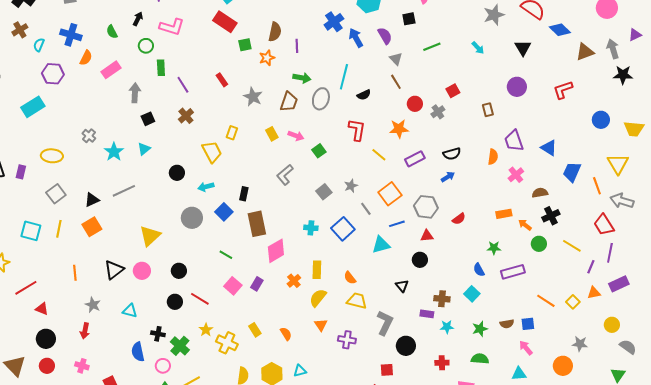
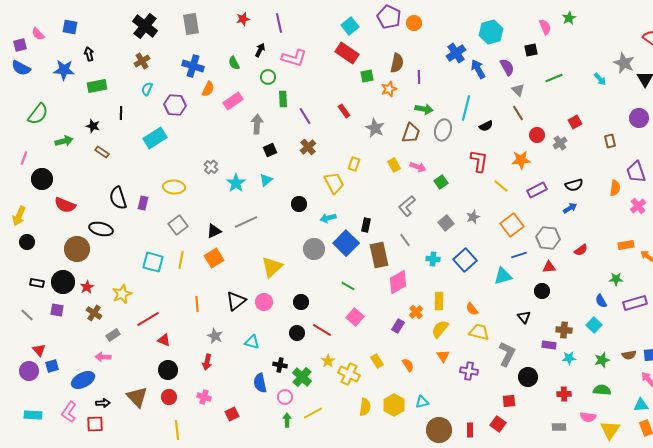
gray star: (494, 15) -> (624, 63), moved, turned -30
cyan semicircle: (39, 45) -> (147, 89), moved
gray line: (366, 209) -> (405, 240), moved
blue square: (224, 212) -> (346, 243), size x1.4
purple rectangle: (257, 284) -> (398, 326), moved

